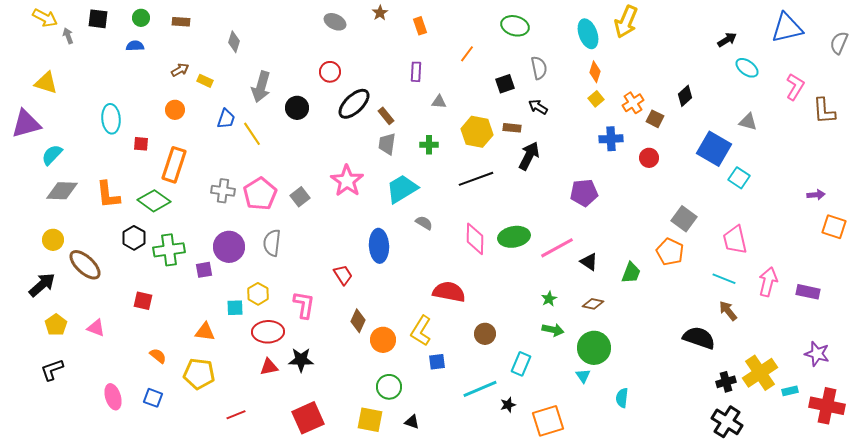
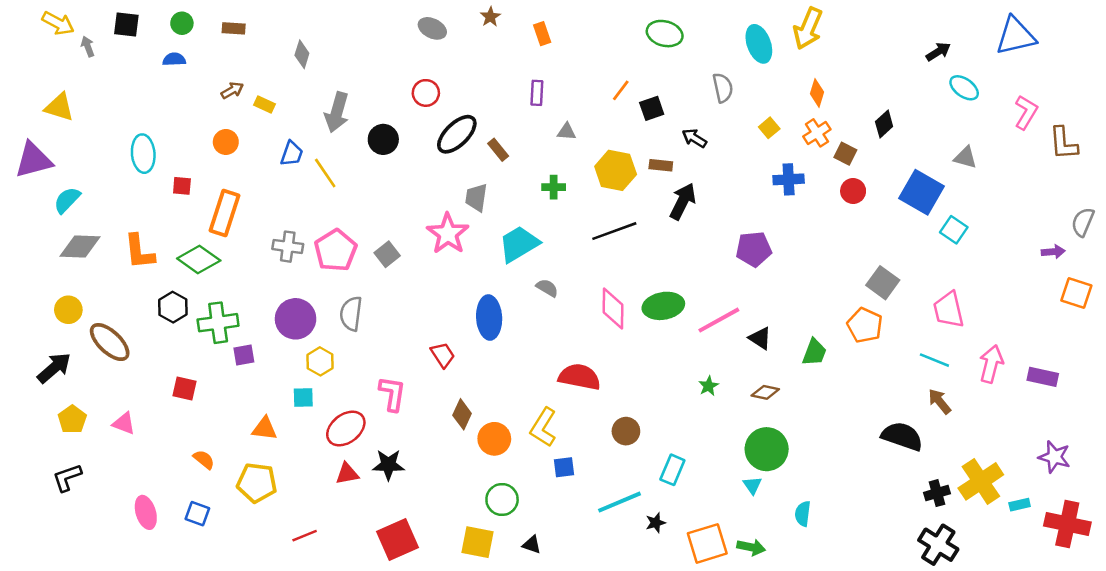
gray semicircle: (839, 43) -> (1083, 222), moved
orange line: (467, 54) -> (621, 90), moved
gray semicircle: (539, 68) -> (723, 88), moved
orange diamond: (595, 72) -> (817, 93), moved
gray trapezoid: (387, 144) -> (476, 197), moved
red circle: (649, 158) -> (853, 191), moved
purple square: (204, 270) -> (244, 355), moved
yellow hexagon: (258, 294) -> (320, 361), moved
green arrow: (553, 330) -> (751, 547), moved
red ellipse: (268, 332) -> (346, 429), turned -36

